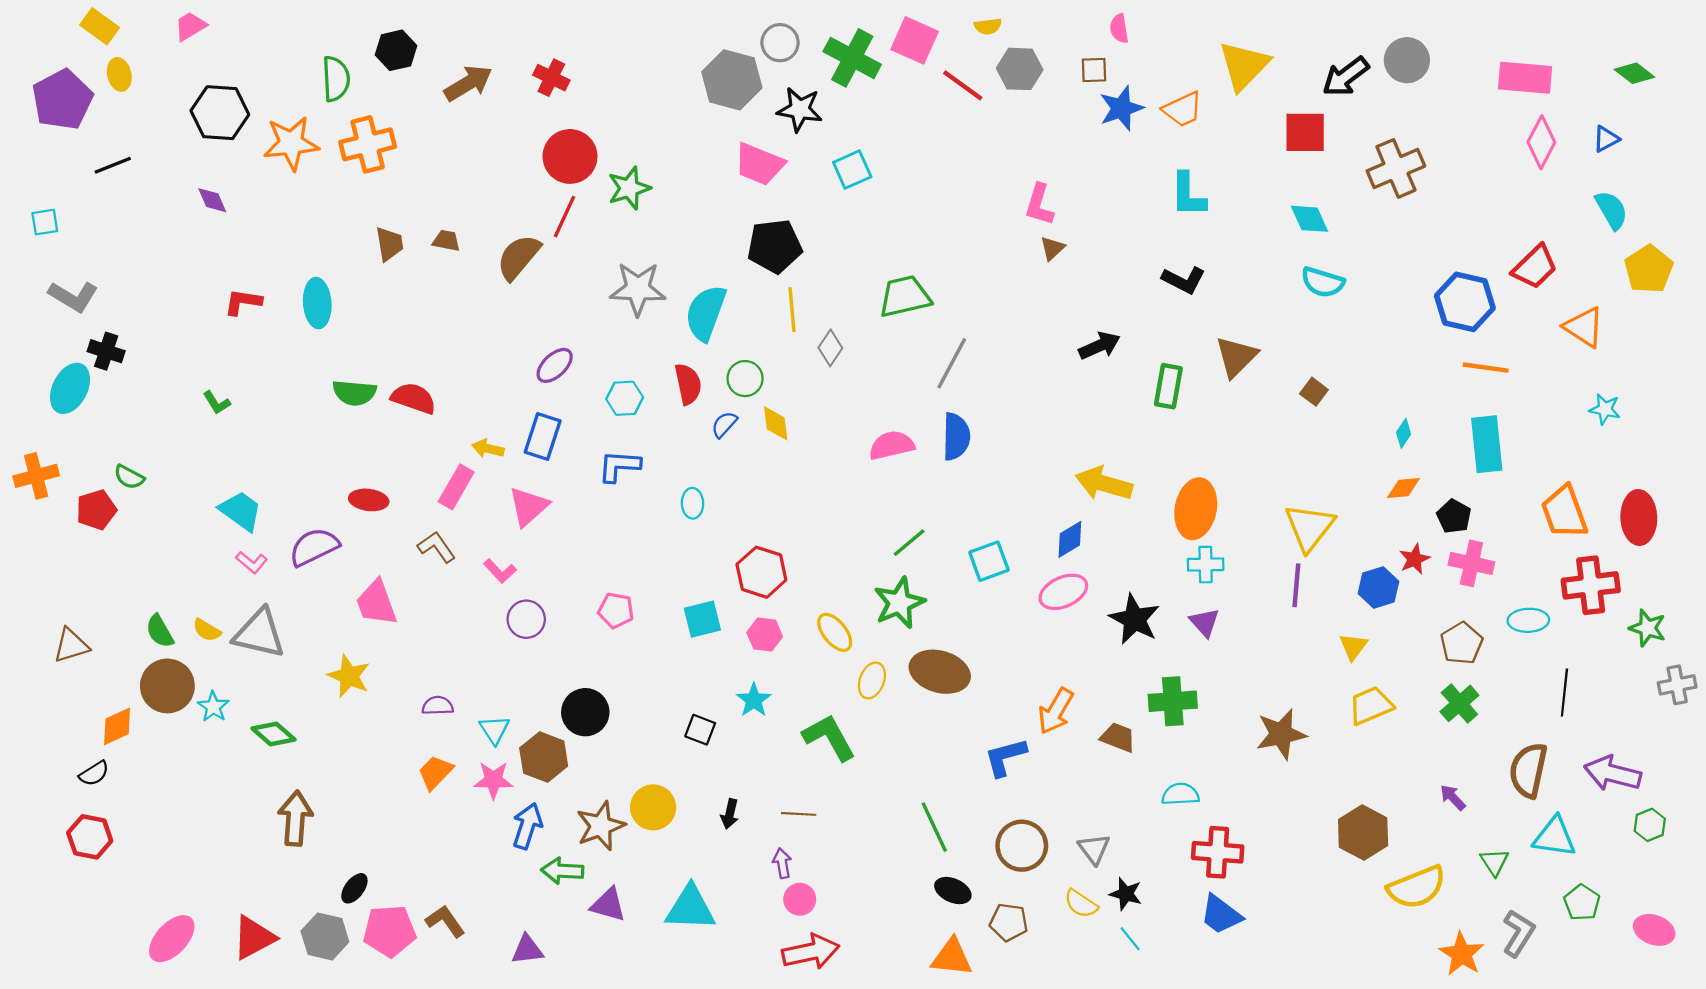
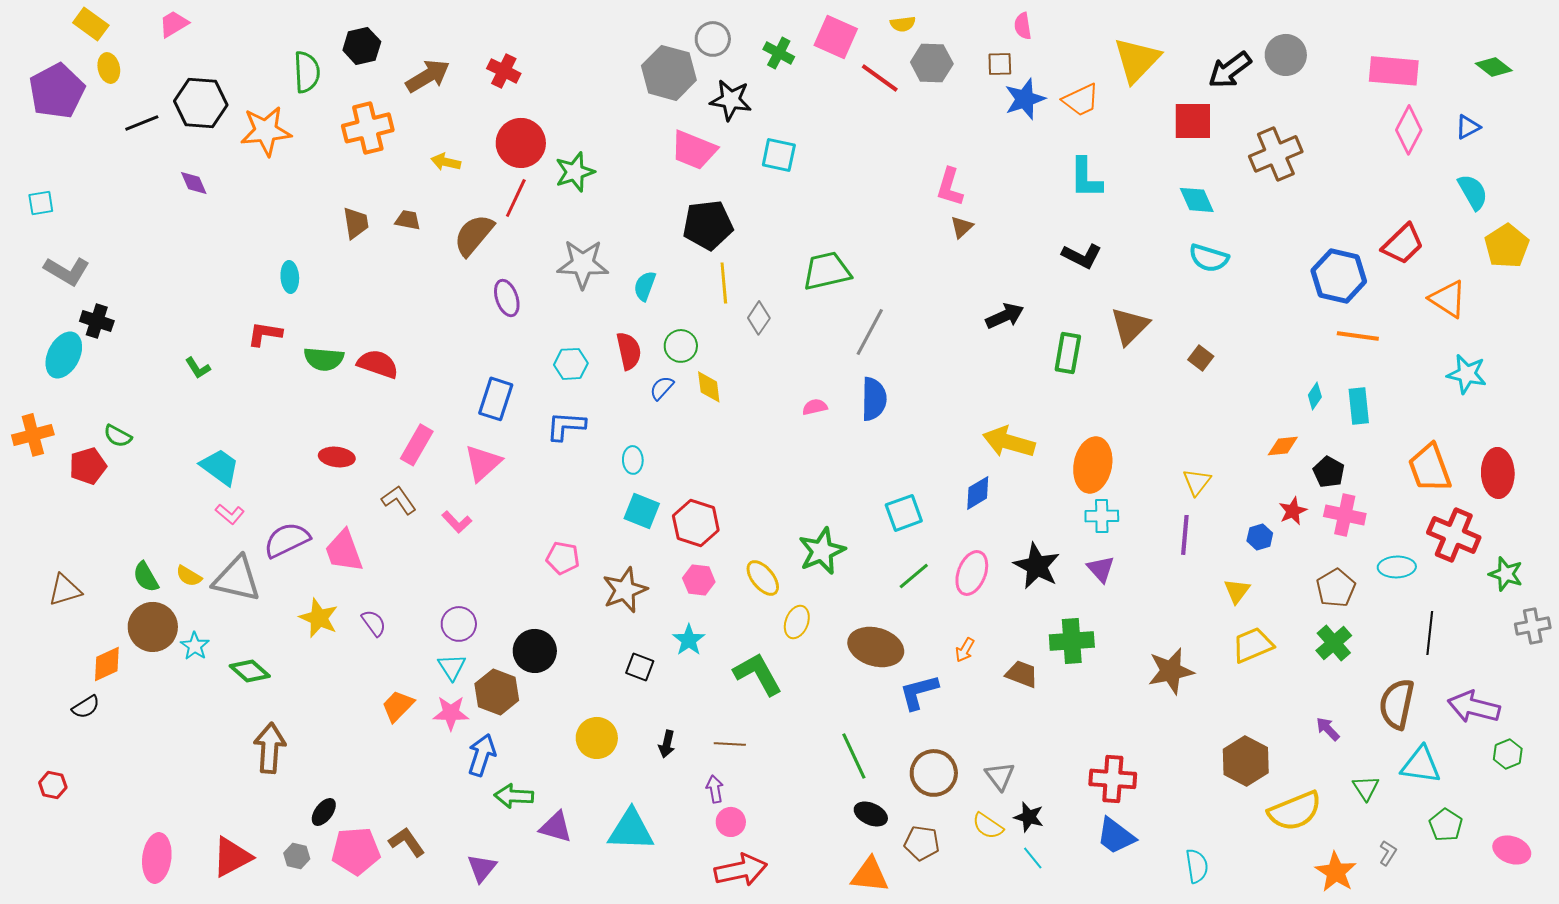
green cross: (852, 58) -> (779, 53), size x0.6
orange cross: (368, 144) -> (368, 128), moved
black line: (113, 165) -> (142, 123), moved
cyan square: (852, 170) -> (779, 155), turned 36
red L-shape: (243, 302) -> (265, 334), moved
cyan ellipse: (317, 303) -> (290, 277), size x0.7
cyan semicircle: (706, 313) -> (645, 286), size x0.6
purple ellipse: (555, 365) -> (507, 298), moved, turned -66
cyan star: (1605, 409) -> (1467, 374), size x1.4
cyan diamond: (1404, 433) -> (1315, 396), moved
cyan rectangle: (1487, 444) -> (1359, 406), size x0.7
pink semicircle: (892, 445) -> (815, 407), size x0.6
yellow arrow: (488, 449) -> (446, 162), moved
yellow triangle: (1310, 527) -> (1197, 482), size x0.6
green line: (909, 543) -> (914, 576), moved
purple semicircle: (314, 547) -> (287, 540), moved
red cross: (1591, 585) -> (1454, 535), turned 30
blue hexagon: (1378, 587) -> (1260, 537), size x0.7
pink ellipse: (1063, 592) -> (972, 573), moved, turned -45
purple circle: (526, 619) -> (459, 624), moved
cyan square: (702, 619) -> (642, 511), moved, turned 36
brown ellipse: (940, 672) -> (876, 647), moved
purple semicircle: (438, 706) -> (374, 623), moved, turned 56
orange arrow: (1056, 711) -> (965, 650), size x0.6
cyan semicircle: (1180, 794) -> (1197, 866), moved, turned 84
brown star: (601, 826) -> (625, 590), moved
red hexagon: (90, 837) -> (53, 785), moved, size x0.7
gray L-shape: (1518, 933) -> (1388, 853), size x0.6
gray hexagon: (325, 936) -> (297, 856), size x0.6
pink ellipse: (172, 939) -> (157, 858), turned -36
purple triangle: (527, 950) -> (482, 868), turned -44

